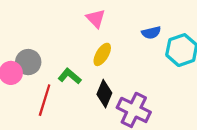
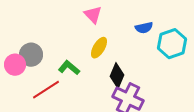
black diamond: (104, 94) -> (117, 76), moved
red line: (45, 100) -> (46, 90), turned 40

